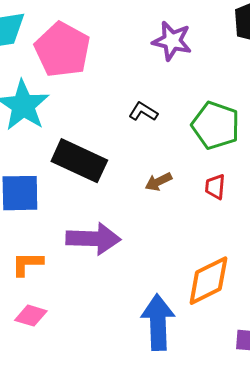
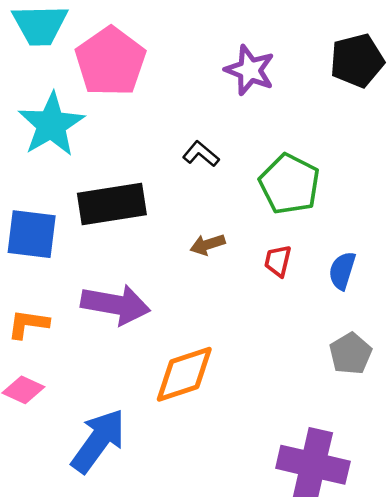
black rectangle: (79, 161) -> (112, 204), turned -42
orange diamond: (208, 281) -> (184, 374), moved
blue arrow: (158, 322) -> (98, 441), moved, turned 30

